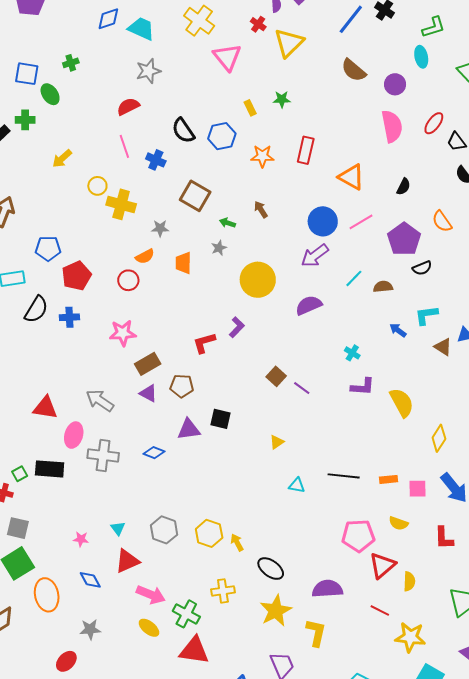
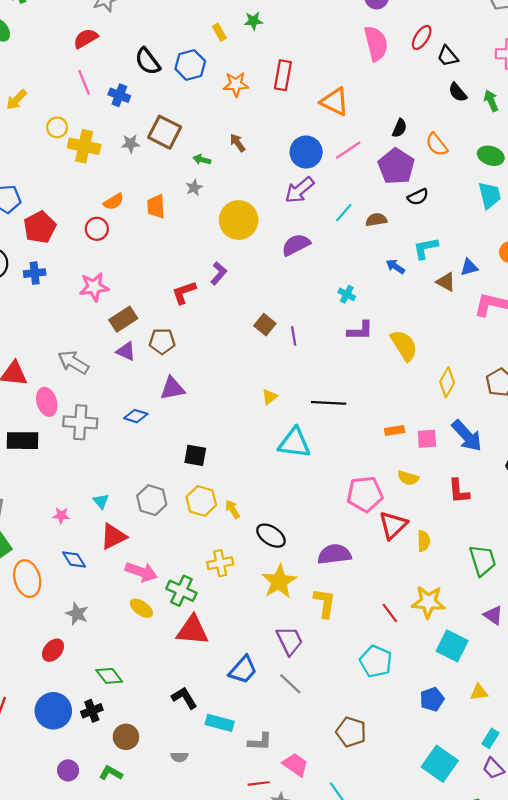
black semicircle: (404, 187) -> (400, 128), moved
gray star: (160, 228) -> (131, 144), moved
purple line: (302, 388) -> (294, 336), turned 48
black square: (221, 419) -> (195, 455), moved
pink ellipse: (74, 435) -> (47, 402), turned -30
black line: (344, 476) -> (329, 403), moved
cyan triangle: (297, 485) -> (294, 443), size x1.8
red line: (380, 611) -> (390, 613), moved, turned 30
gray star: (90, 629) -> (77, 614), turned 30

